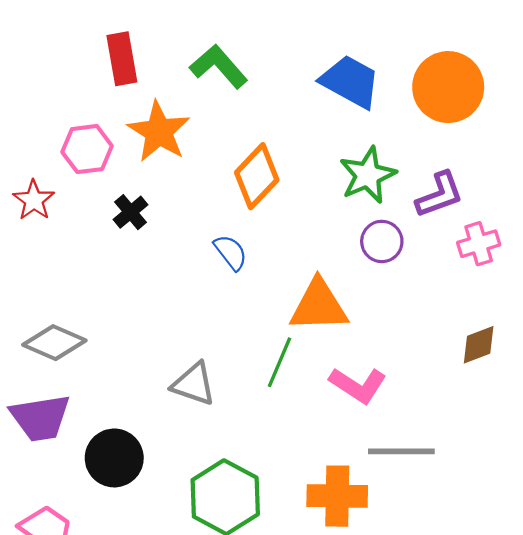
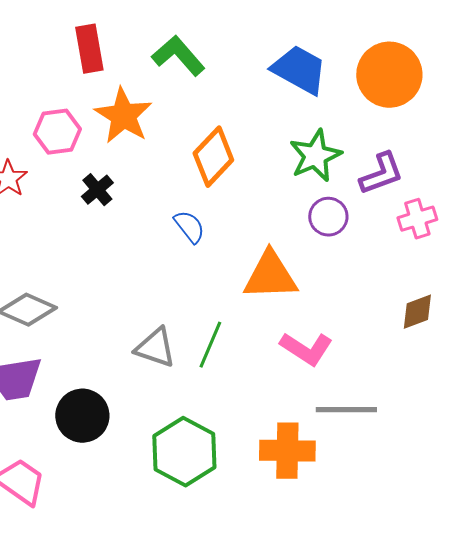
green line: (280, 362) -> (210, 345), moved

